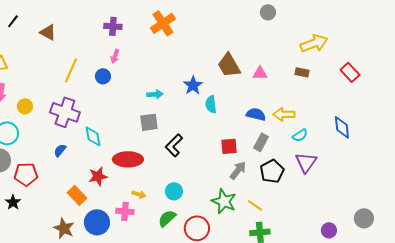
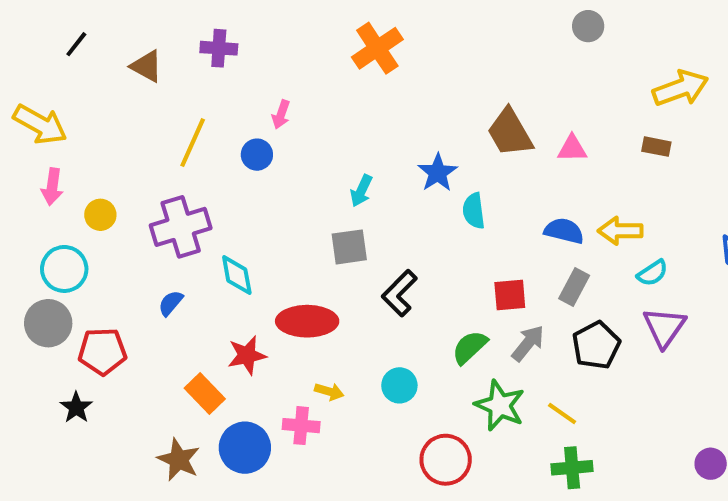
purple cross: (113, 26) -> (219, 48), moved
cyan arrow: (155, 94) -> (361, 191), turned 119
purple cross: (65, 112) -> (181, 227), turned -36
green semicircle: (167, 218) -> (470, 347), moved

